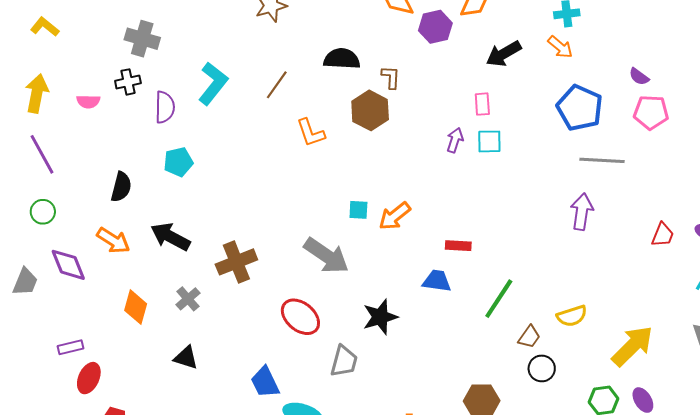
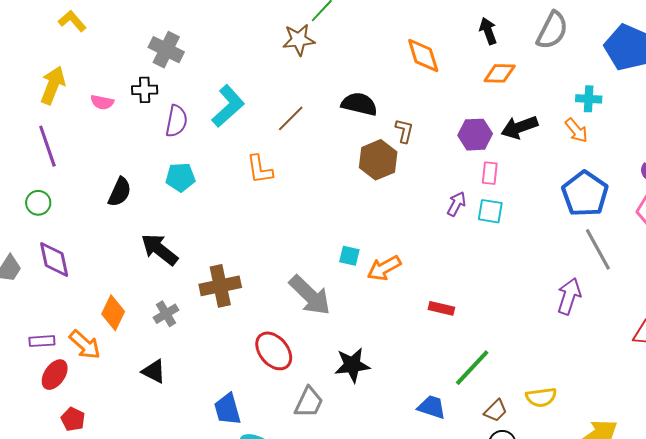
purple hexagon: (435, 27) -> (475, 135), moved
orange L-shape: (311, 133) -> (260, 169), moved
gray line: (602, 160) -> (598, 249), turned 48
orange arrow: (113, 240) -> (85, 345), moved
blue trapezoid: (437, 281) -> (432, 407), moved

